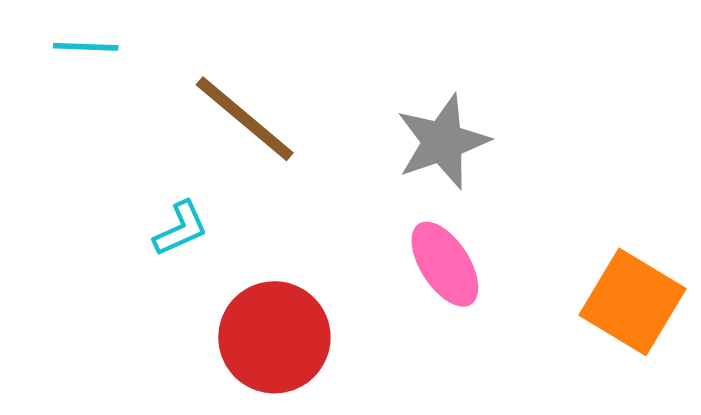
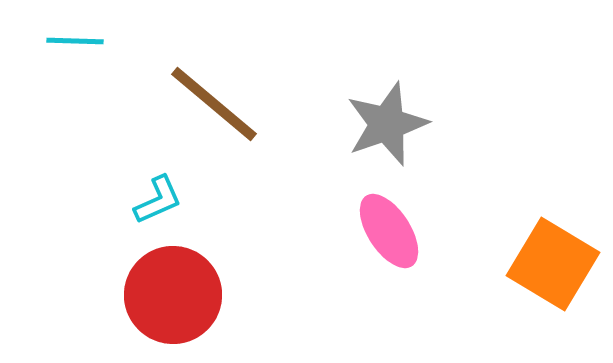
red circle: (274, 337) -> (173, 295), moved

